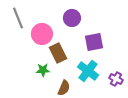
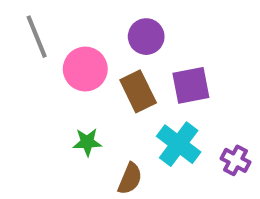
brown rectangle: (58, 53) -> (138, 91), moved

